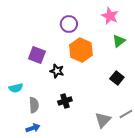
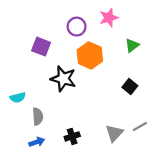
pink star: (110, 16) -> (109, 18), moved, turned 30
purple square: (37, 55) -> (41, 47), moved
black star: (57, 71) -> (63, 79), size x1.6
black cross: (65, 101) -> (72, 136), moved

